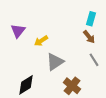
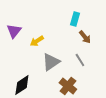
cyan rectangle: (91, 19) -> (75, 19), moved
gray line: (94, 60) -> (80, 60), moved

